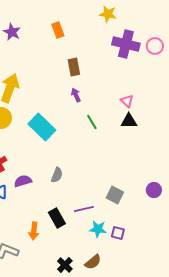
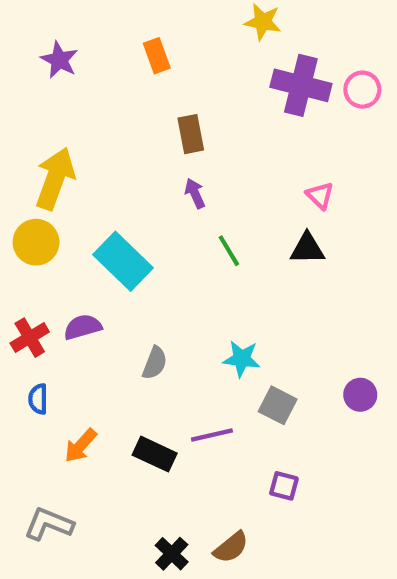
pink triangle: (127, 101) -> (320, 196), moved
purple semicircle: (23, 181) -> (83, 327), moved
black rectangle: (57, 218) -> (155, 454), turned -36
cyan star: (98, 229) -> (242, 359), moved
orange arrow: (34, 231) -> (81, 446), moved, turned 36

